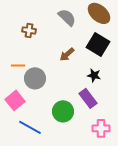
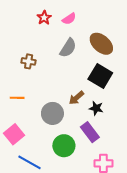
gray semicircle: (67, 17) -> (68, 48), turned 78
brown arrow: (67, 54) -> (76, 98), moved
gray circle: (35, 78) -> (52, 113), moved

